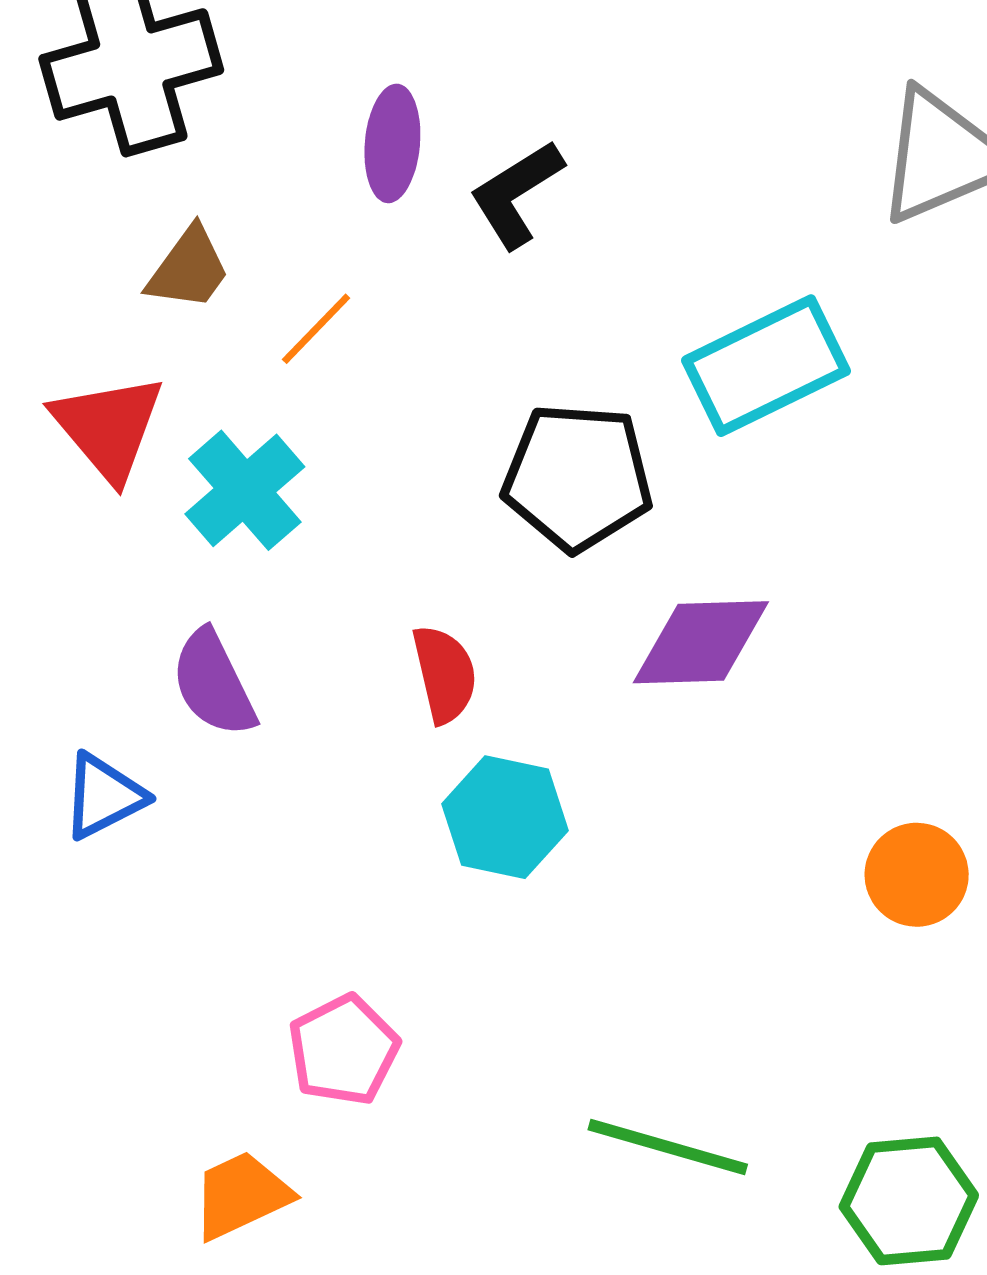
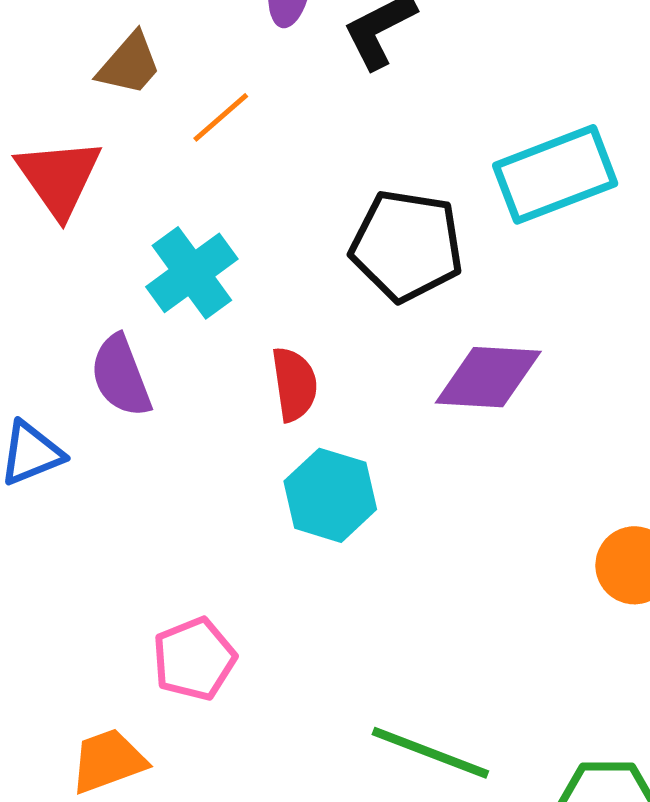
cyan cross: (245, 490) -> (192, 273), moved

